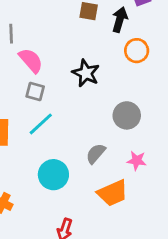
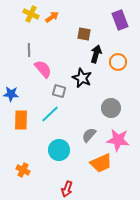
black arrow: (120, 20) -> (96, 54), moved
gray square: (35, 91) -> (59, 91), moved
pink star: (137, 161) -> (118, 140), size x1.6

